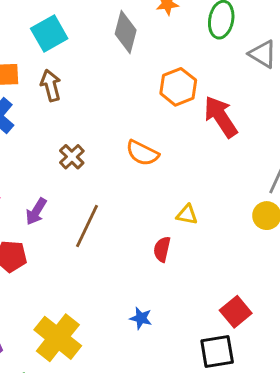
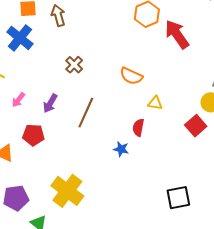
orange semicircle: (142, 153) -> (131, 76), moved
red square: (236, 312) -> (196, 126), moved
blue star: (141, 318) -> (121, 149), moved

